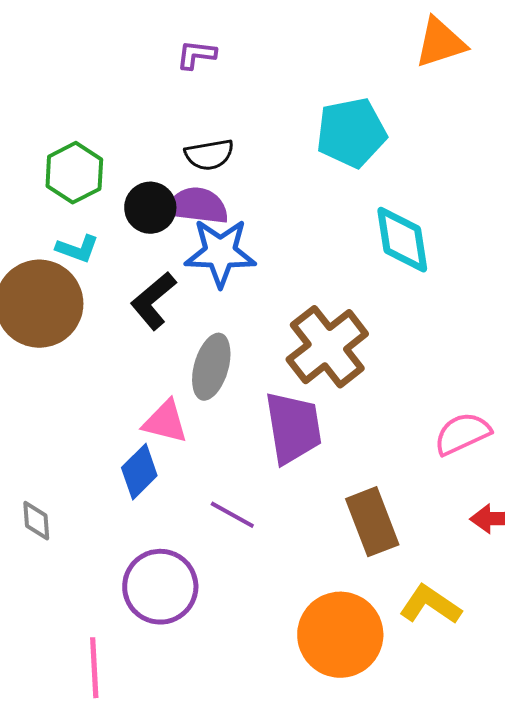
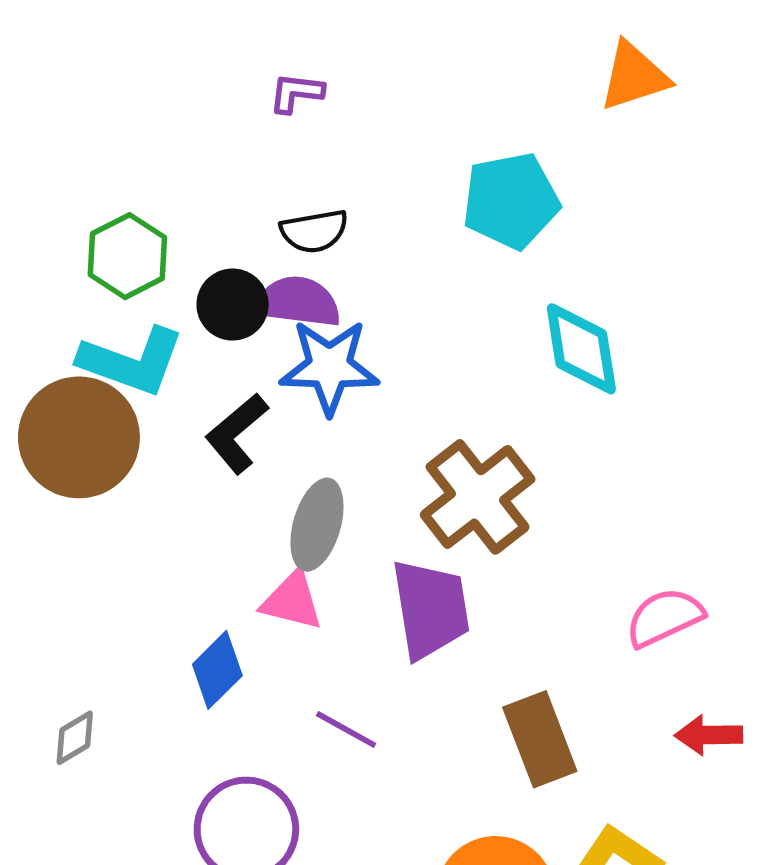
cyan L-shape: (77, 249) -> (132, 361), size x1.8
pink triangle: (165, 422) -> (292, 601), moved
gray diamond: (36, 521) -> (75, 738), turned 63

